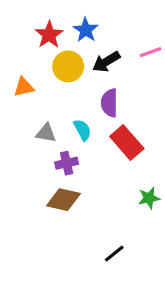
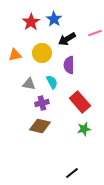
yellow circle: (68, 66) -> (42, 53), moved
red rectangle: (127, 143) -> (80, 102), moved
green star: (149, 198) -> (84, 129), moved
black line: (114, 254) -> (72, 173), moved

